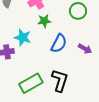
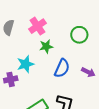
cyan star: (23, 37) -> (25, 64), turned -30

